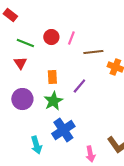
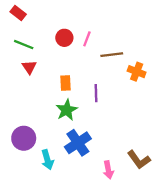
green line: (25, 43) -> (24, 45), moved
purple line: (79, 86) -> (96, 93), turned -42
purple circle: (22, 99) -> (24, 138), moved

